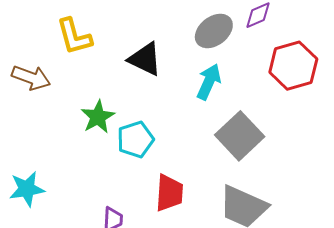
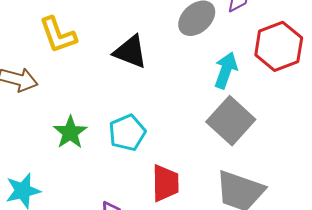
cyan arrow: (209, 82) -> (226, 70), moved
green star: (98, 117) -> (70, 132), moved

